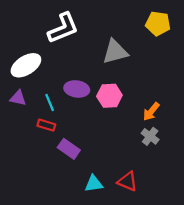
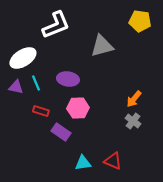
pink hexagon: (109, 96) -> (78, 108), moved
cyan line: (50, 102) -> (36, 83), moved

